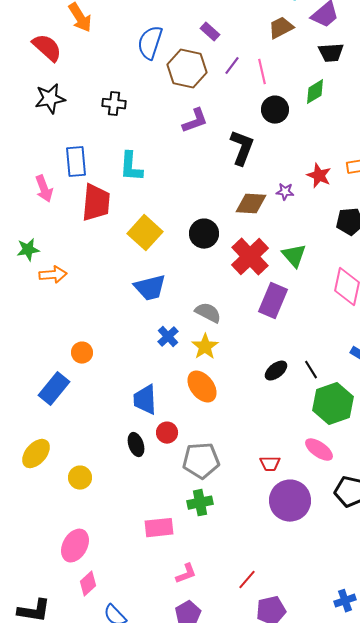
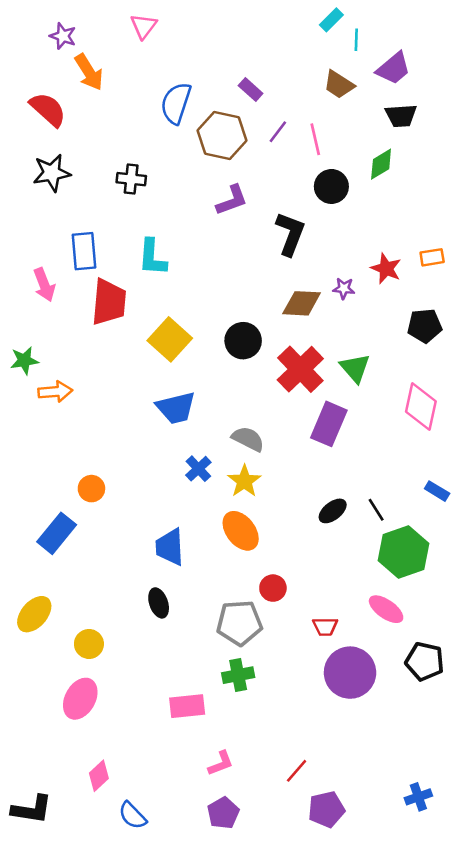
brown trapezoid: (281, 28) -> (339, 85), turned -120
red circle: (167, 433) -> (273, 588), moved
pink ellipse: (75, 546) -> (80, 699), moved

